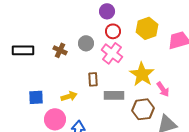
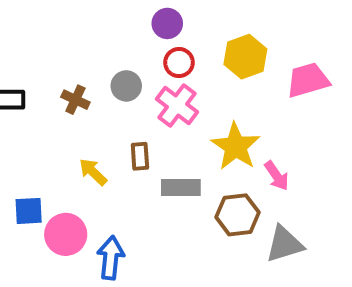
yellow arrow: (69, 96) -> (93, 172), moved, turned -119
blue square: (36, 97) -> (29, 211), moved

